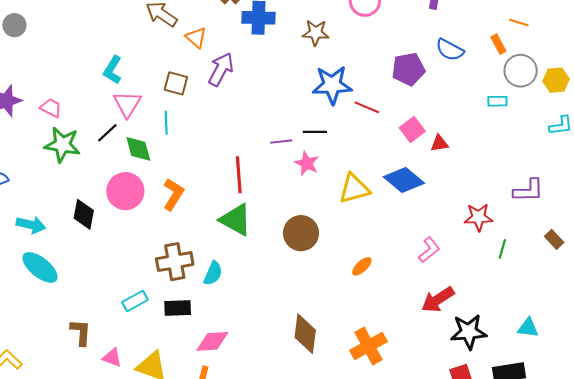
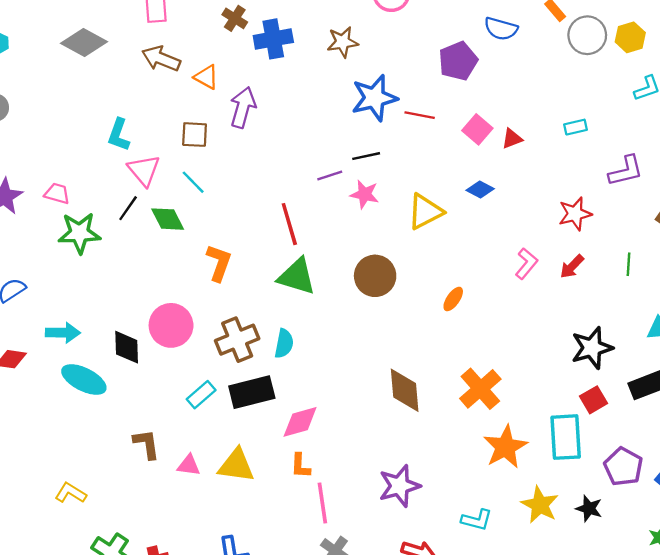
cyan rectangle: (497, 101) -> (576, 127), moved
cyan line: (166, 123) -> (193, 182), turned -30
blue diamond: (404, 180) -> (480, 189), size x0.6
pink circle: (125, 191) -> (171, 325), moved
black diamond: (84, 214) -> (127, 347), moved
green line: (502, 249) -> (629, 264), moved
red arrow: (438, 300) -> (572, 266), moved, size x0.7
black rectangle: (178, 308) -> (252, 392), size x1.4

